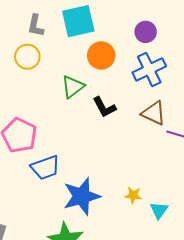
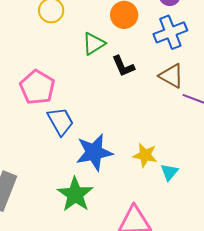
blue trapezoid: (45, 168) -> (60, 121), turned -104
yellow star: (133, 195) -> (145, 155), size x1.4

